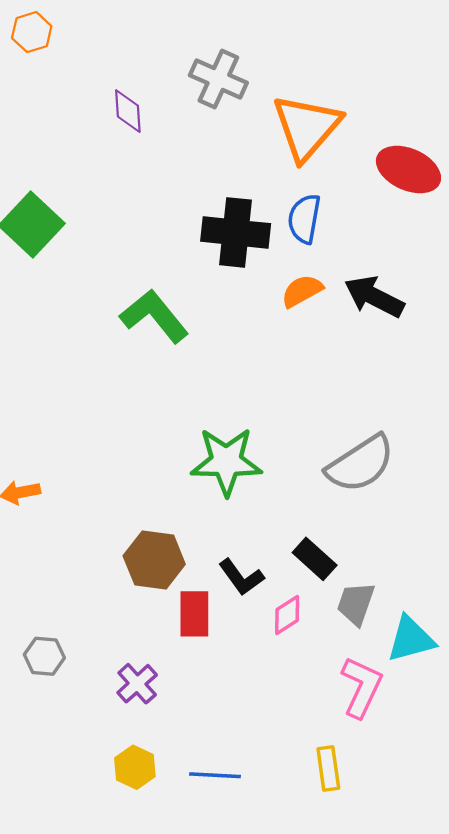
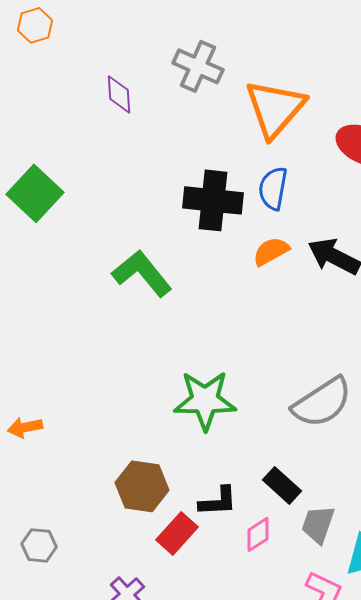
black L-shape: (241, 577) -> (218, 501), turned -57
red rectangle: (194, 614) -> (177, 533), turned 42
gray hexagon: (44, 656) -> (39, 545), moved

